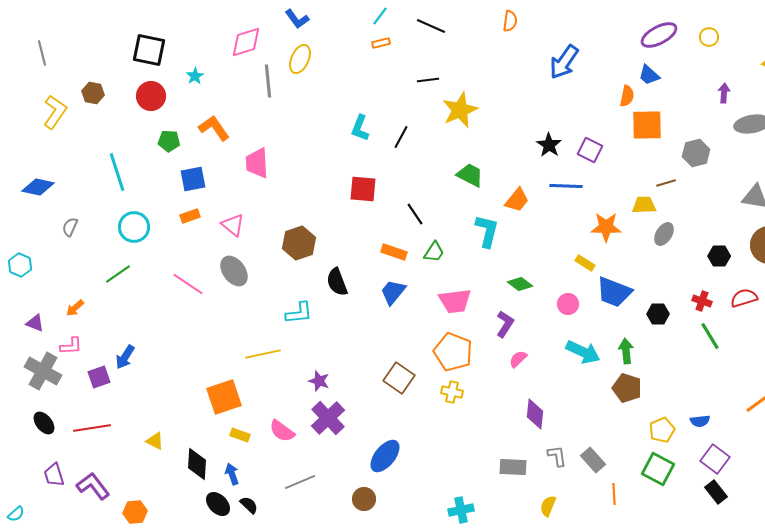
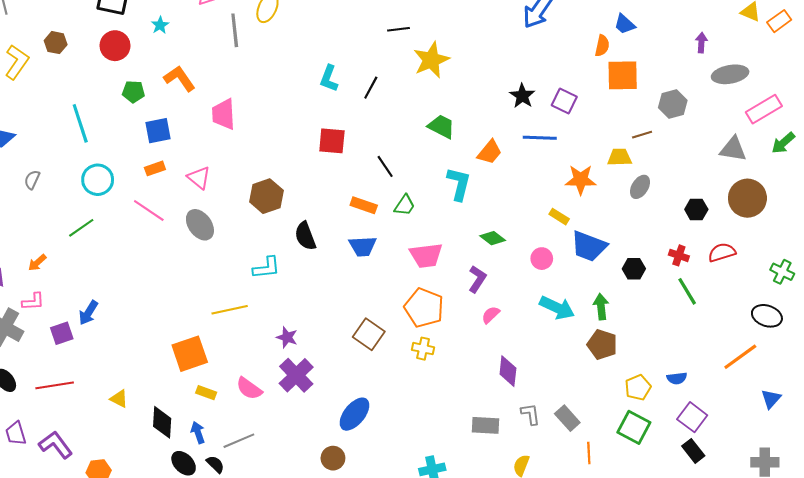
pink line: (188, 284) -> (149, 210), moved
blue trapezoid: (393, 292) -> (363, 246), turned -132
gray line: (300, 482) -> (239, 441), moved

